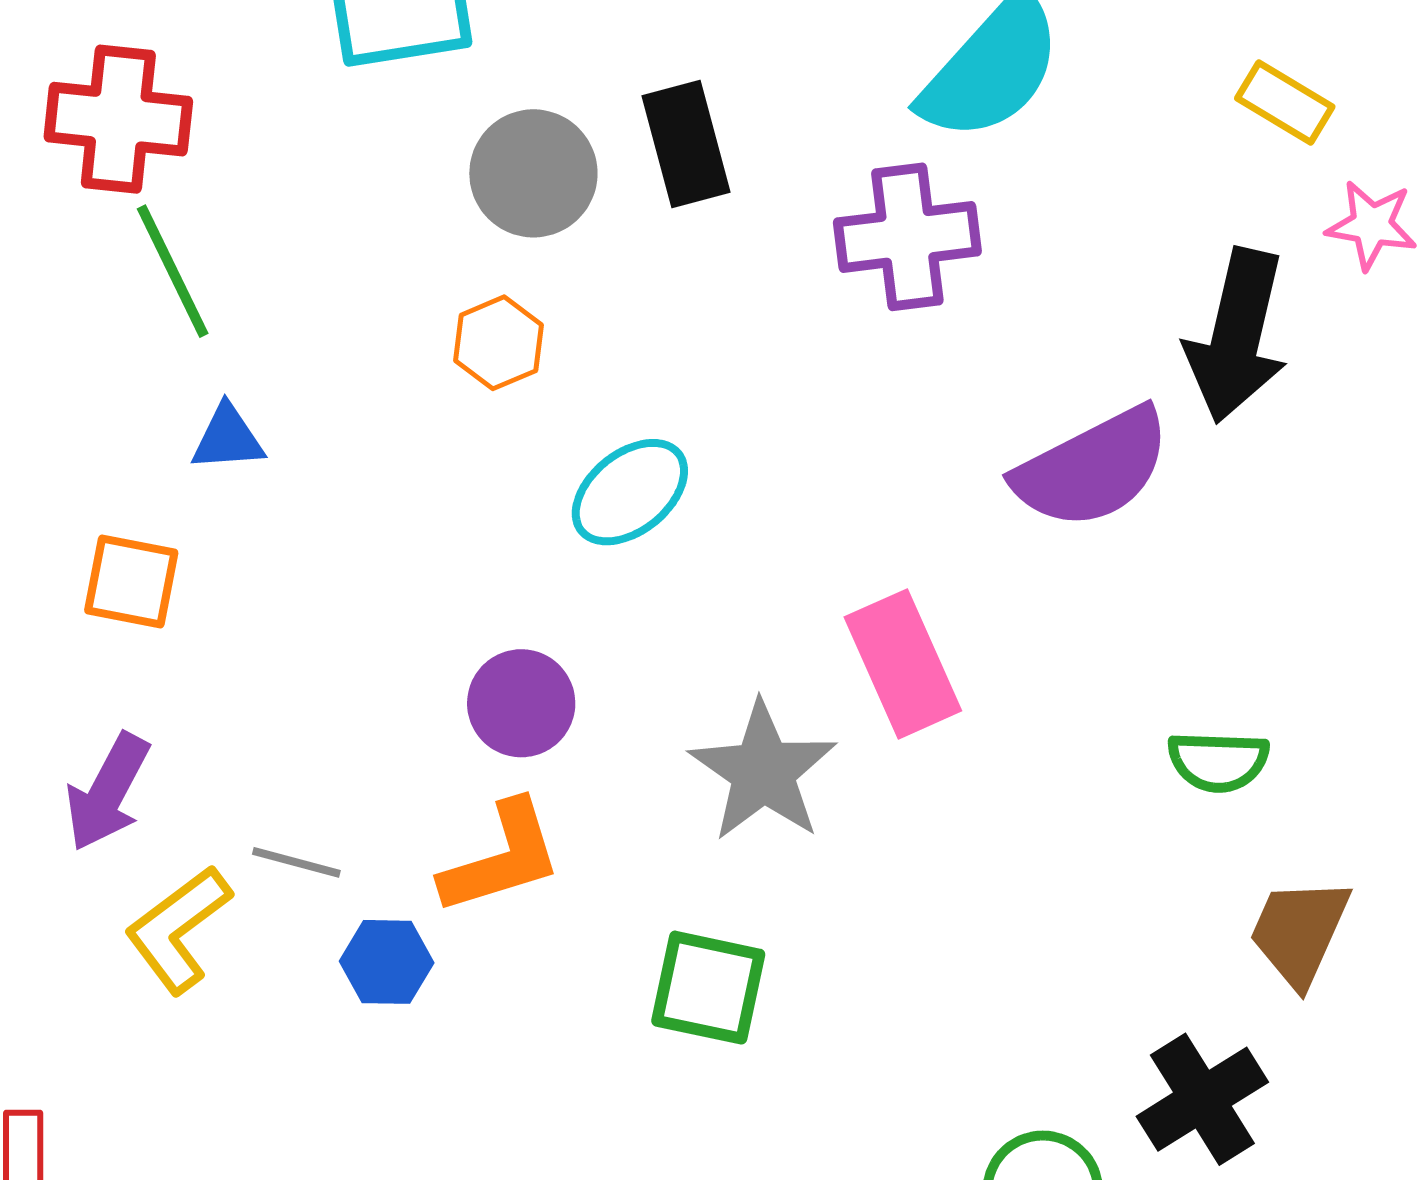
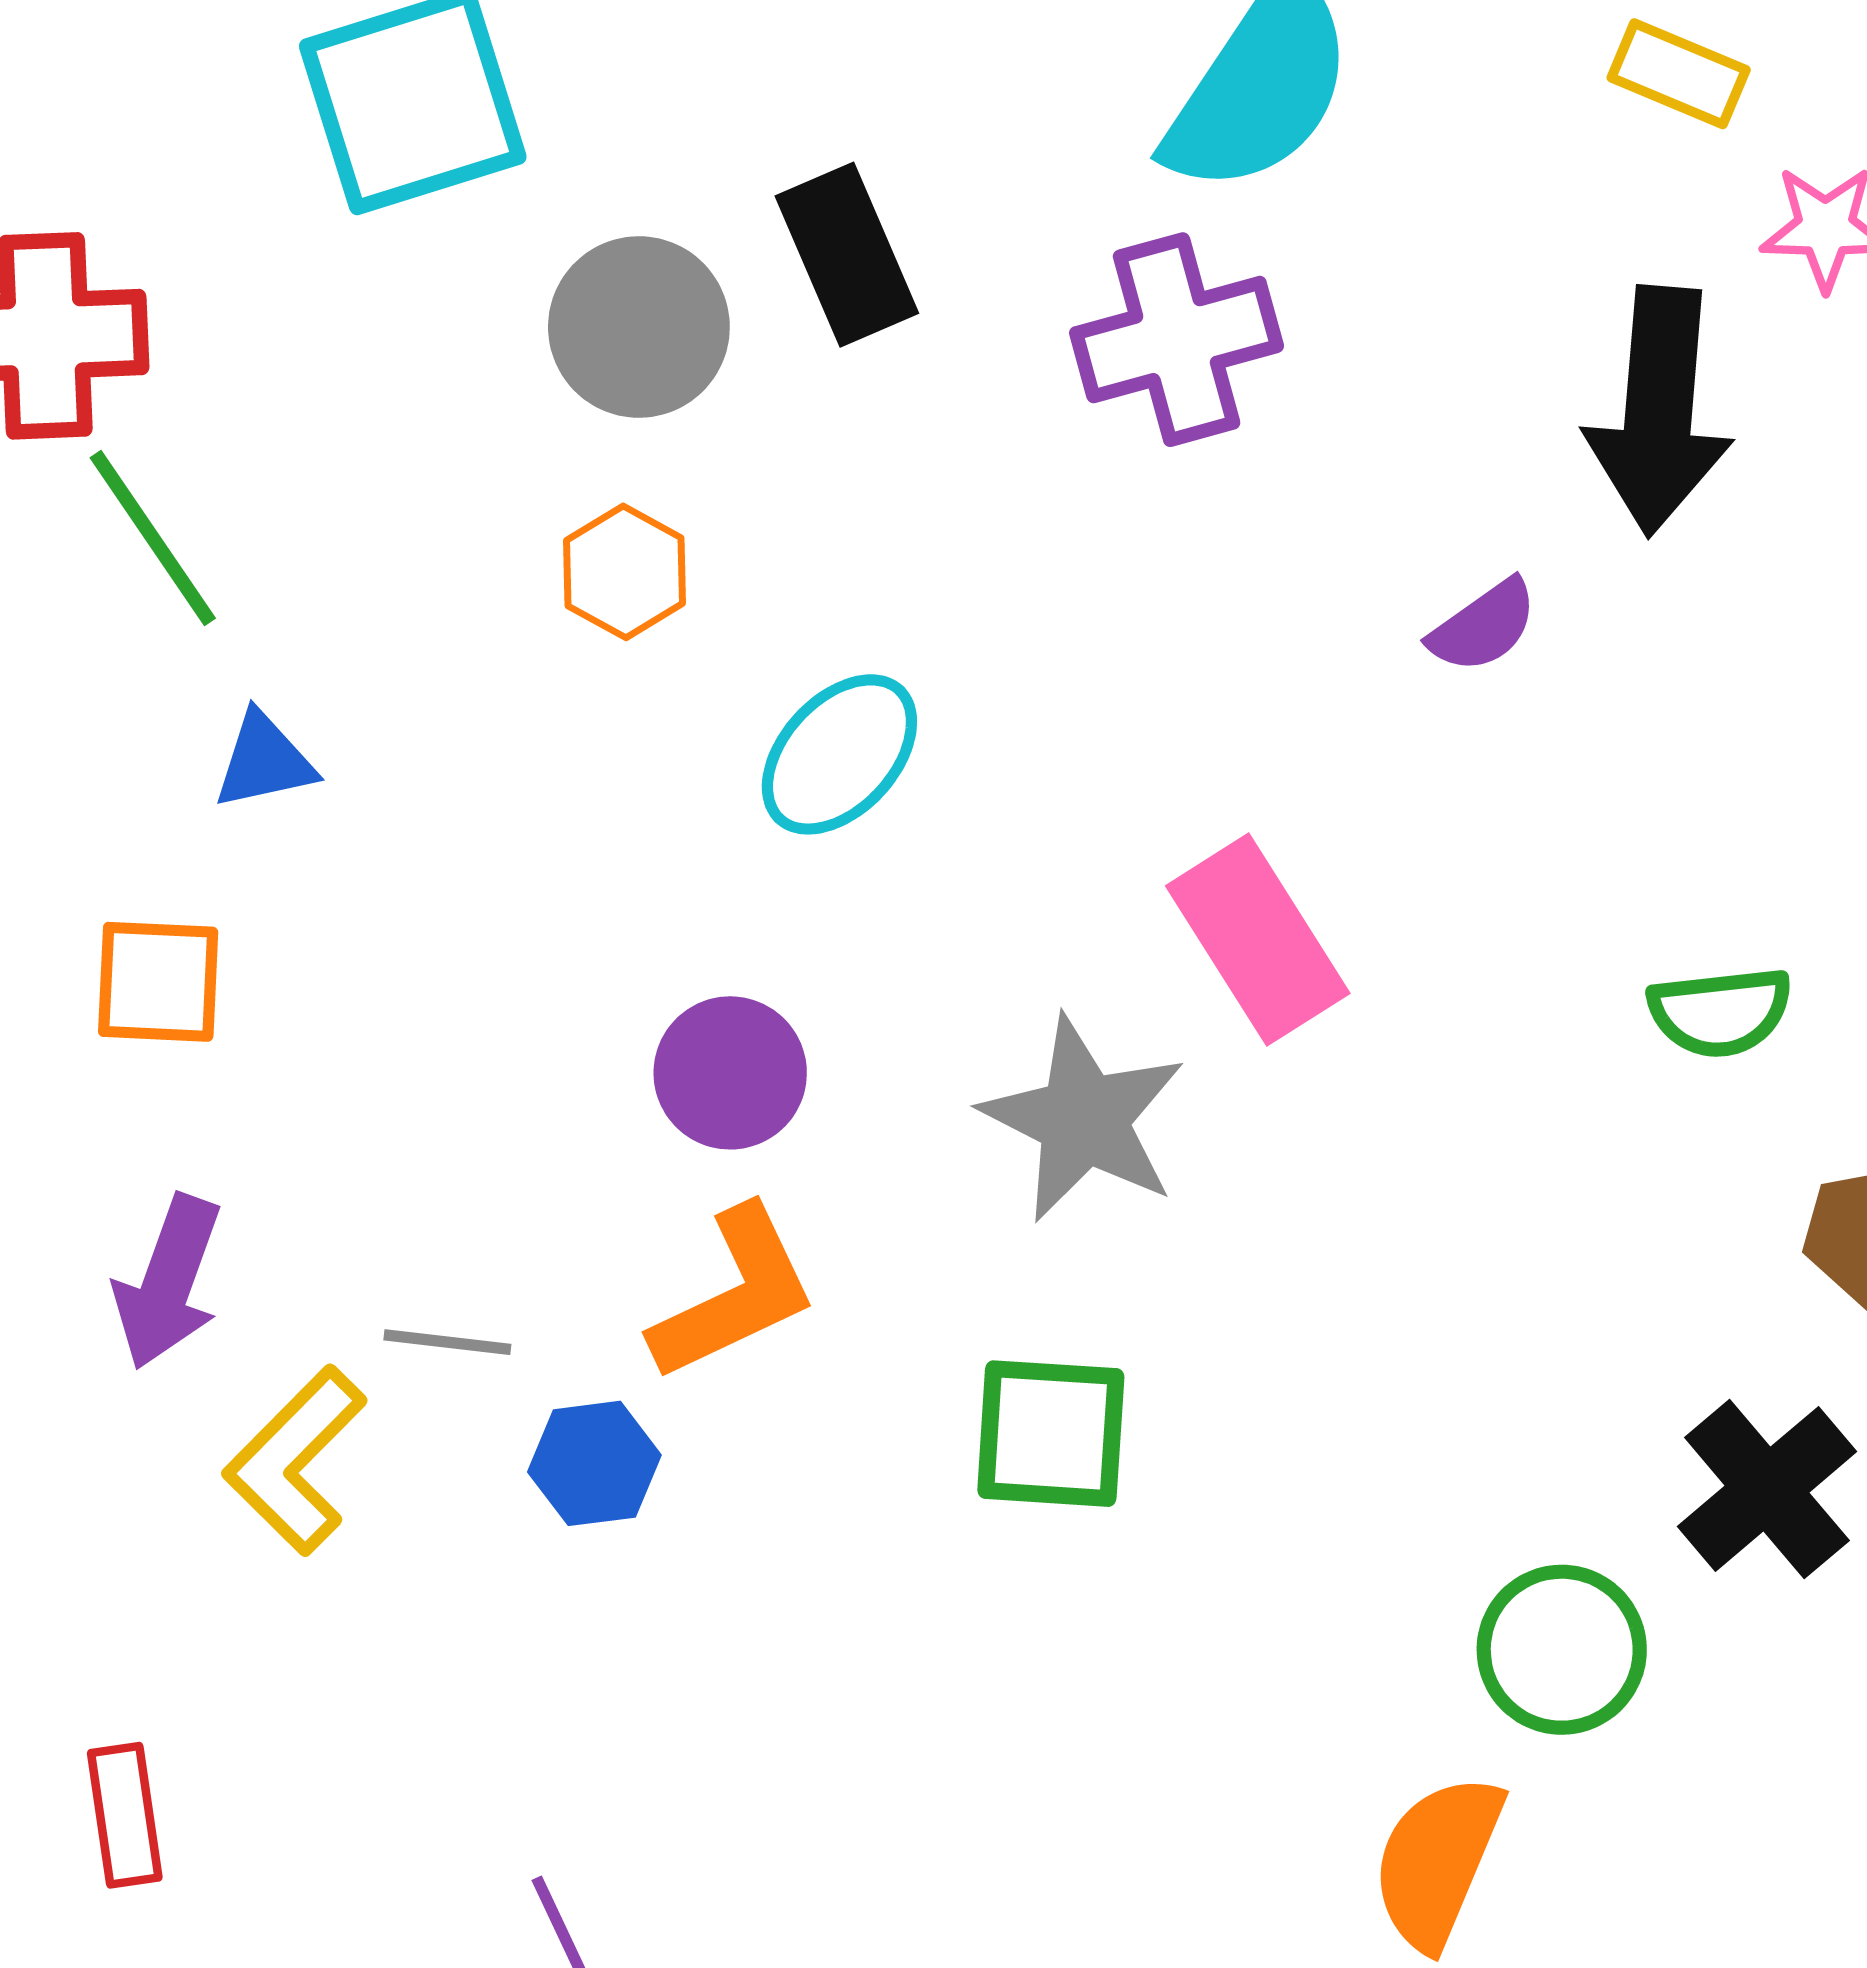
purple semicircle: (1092, 468) -> (1483, 626), size x0.5

